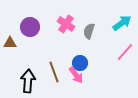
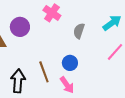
pink cross: (66, 24) -> (52, 13), moved
pink arrow: (76, 75) -> (67, 85), moved

